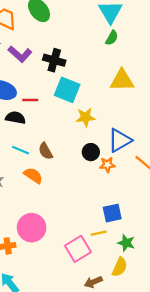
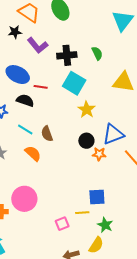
green semicircle: (112, 38) -> (97, 53), moved, turned -64
black cross: (54, 60) -> (67, 55), turned -30
yellow star: (86, 117) -> (87, 110), turned 30
pink square: (78, 249) -> (62, 224), size x0.6

